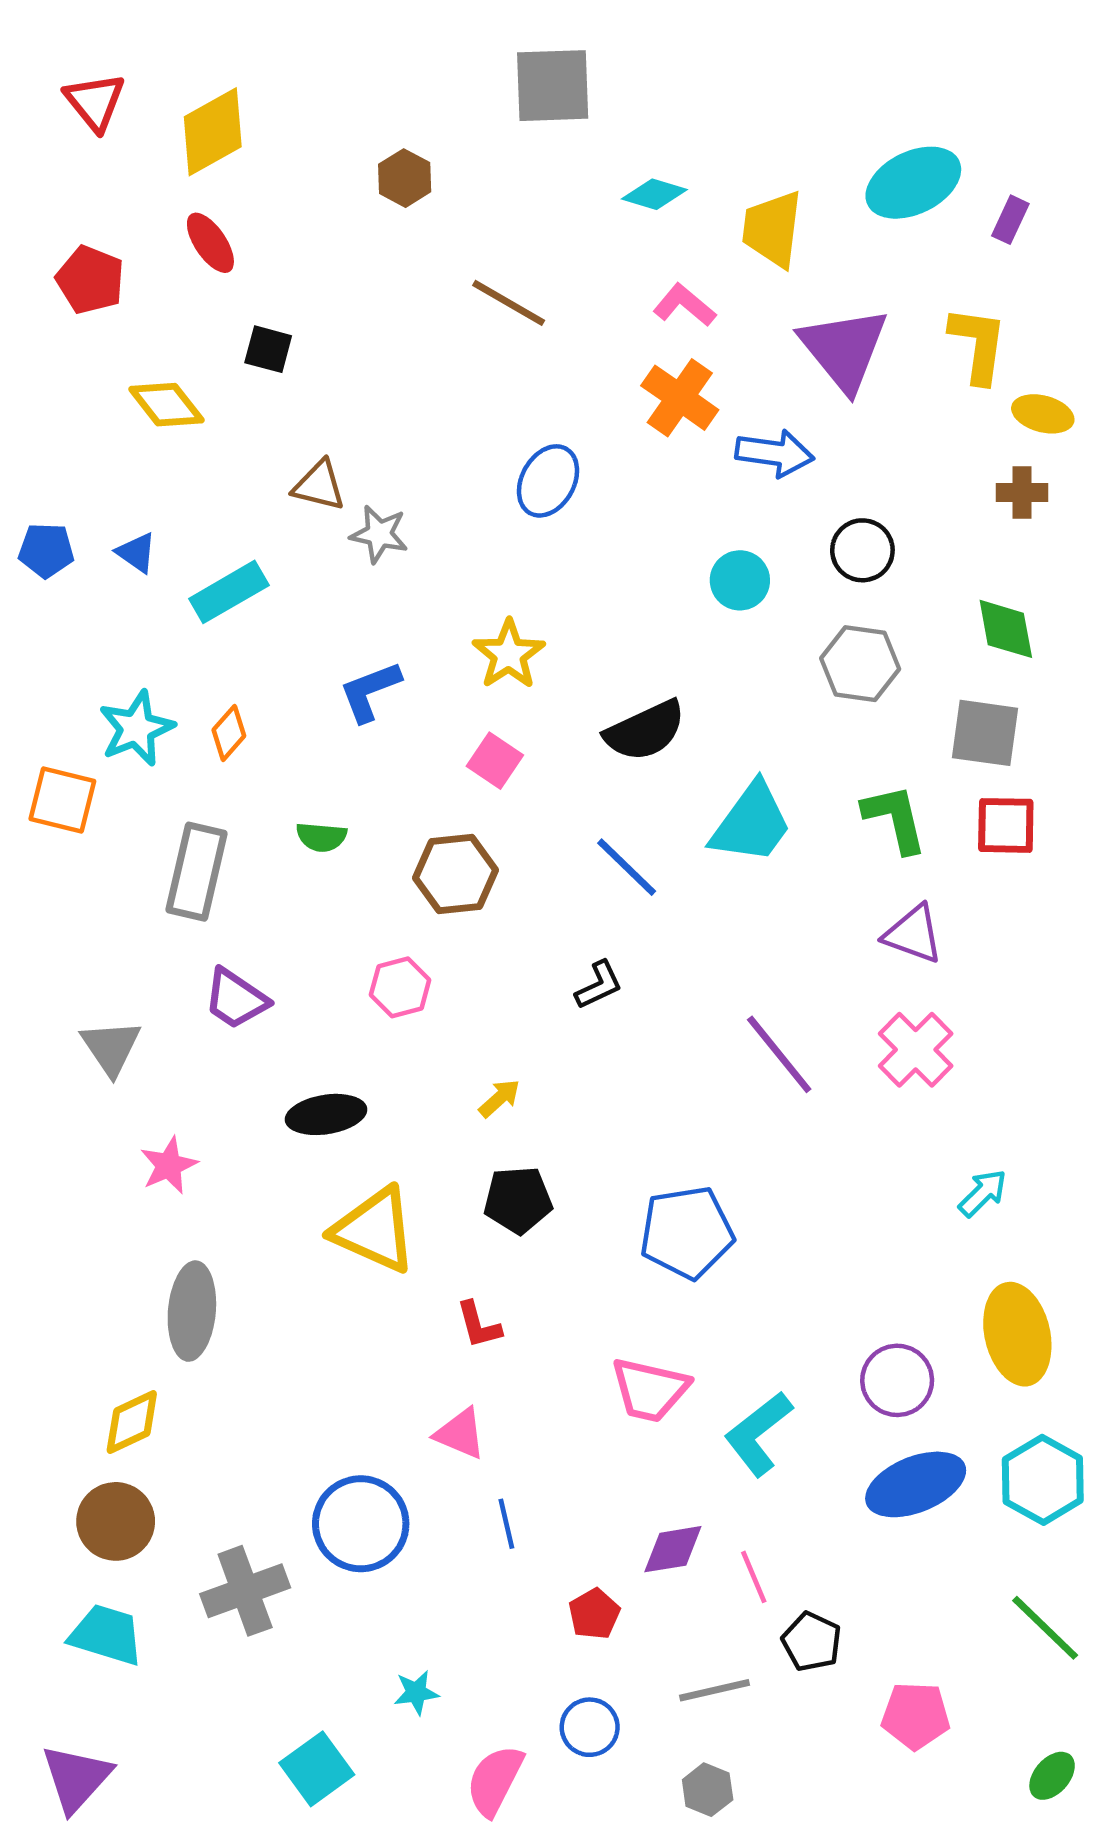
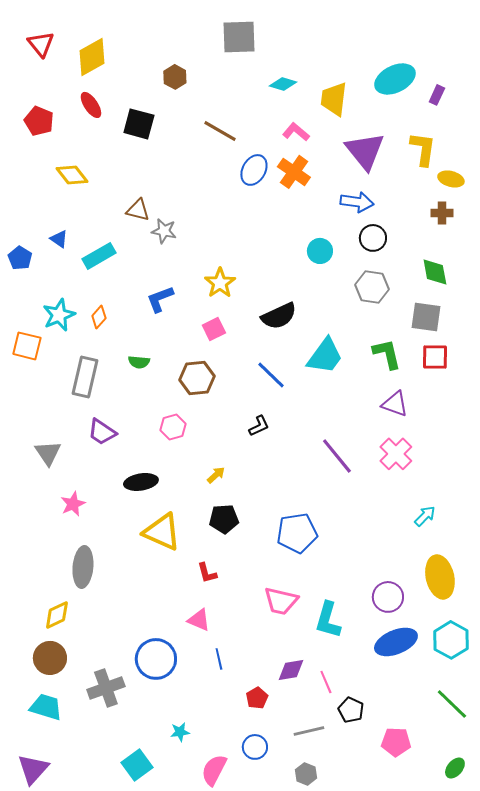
black square: (268, 349) -> (139, 124), moved, size x1.5
blue arrow: (775, 453) -> (357, 202), moved
blue ellipse: (548, 481) -> (254, 170), moved
blue pentagon: (46, 550) -> (20, 258), moved, turned 30
pink square: (495, 761) -> (214, 329), turned 30
cyan L-shape: (758, 1434) -> (328, 620), turned -36

